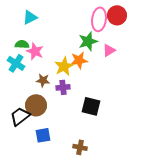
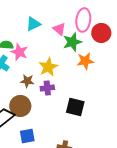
red circle: (117, 15) -> (101, 33), moved
cyan triangle: (30, 17) -> (33, 24), moved
pink triangle: (109, 50) -> (59, 29), moved, turned -48
orange star: (79, 60) -> (85, 61), moved

